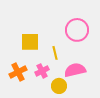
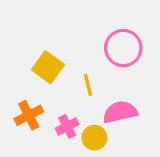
yellow square: (30, 42) -> (48, 67), turned 36
pink cross: (42, 71) -> (67, 126), moved

